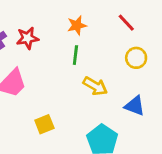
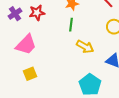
yellow square: (44, 124) -> (30, 74), moved

